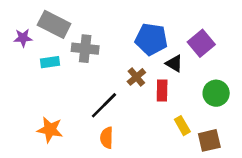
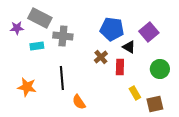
black line: (104, 105) -> (62, 78), moved, turned -50
orange star: (50, 130) -> (27, 87), moved
orange semicircle: (107, 138) -> (79, 102), turned -35

